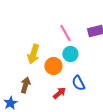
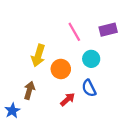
cyan circle: (70, 54) -> (91, 59), moved

